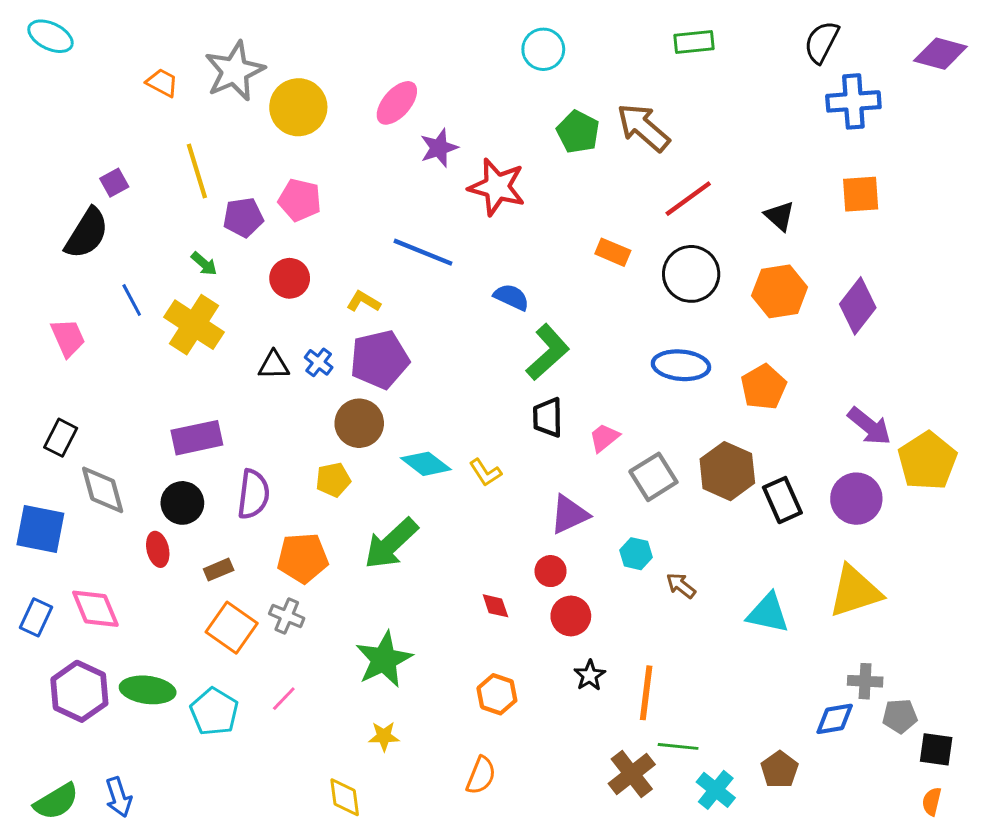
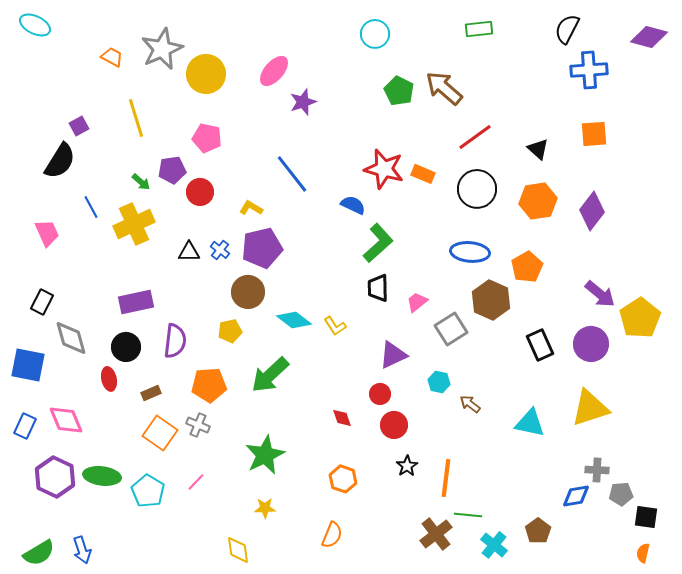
red star: (497, 187) -> (384, 169), moved
purple pentagon: (243, 217) -> (172, 170), moved
blue line: (423, 252) -> (292, 174), turned 30
yellow cross: (194, 325) -> (134, 224), turned 33
brown hexagon: (727, 471) -> (491, 300), moved

